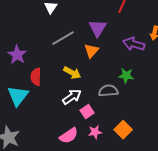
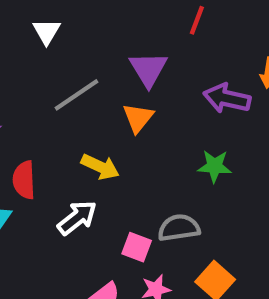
gray semicircle: (108, 91) -> (179, 228), moved
white arrow: (72, 97) -> (77, 218), moved
pink square: (87, 112) -> (137, 247), turned -32

